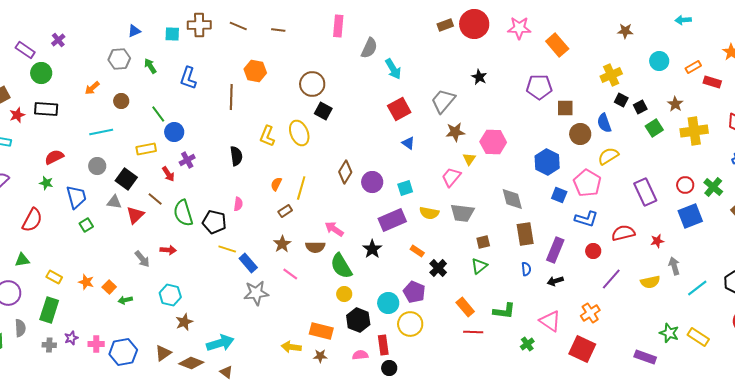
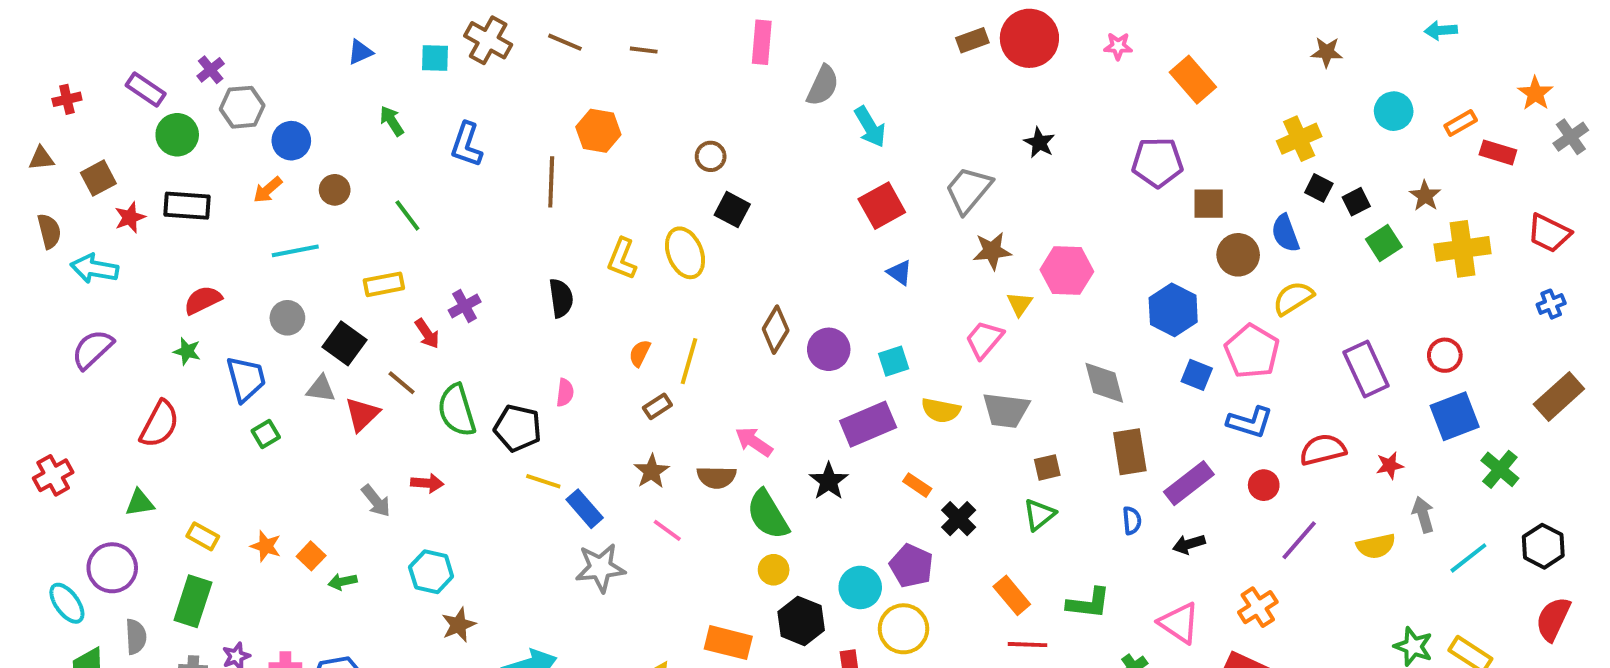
brown cross: (199, 25) -> (488, 40), turned 30
pink star: (519, 28) -> (1118, 46), size x0.6
gray hexagon: (119, 59) -> (242, 107), moved
brown circle: (312, 84) -> (711, 156), size x0.6
orange arrow: (92, 88) -> (268, 190), moved
blue circle: (174, 132) -> (291, 141), moved
green cross: (713, 187) -> (1500, 469), moved
purple rectangle: (555, 250) -> (1189, 483), turned 30

